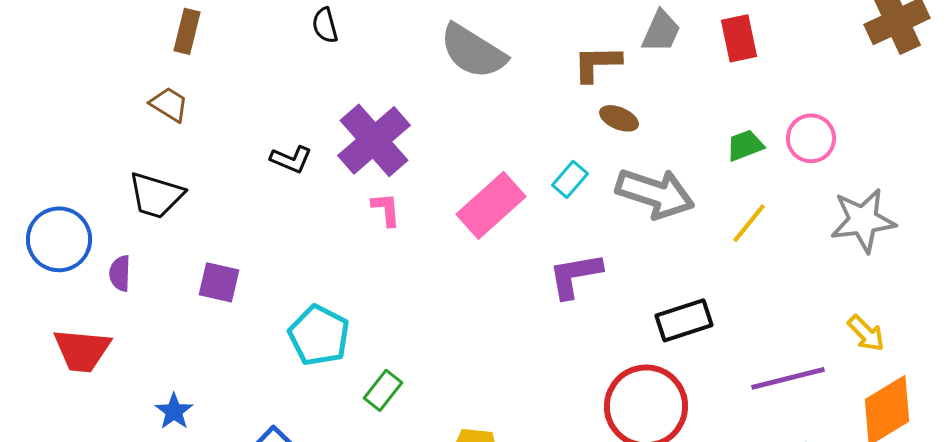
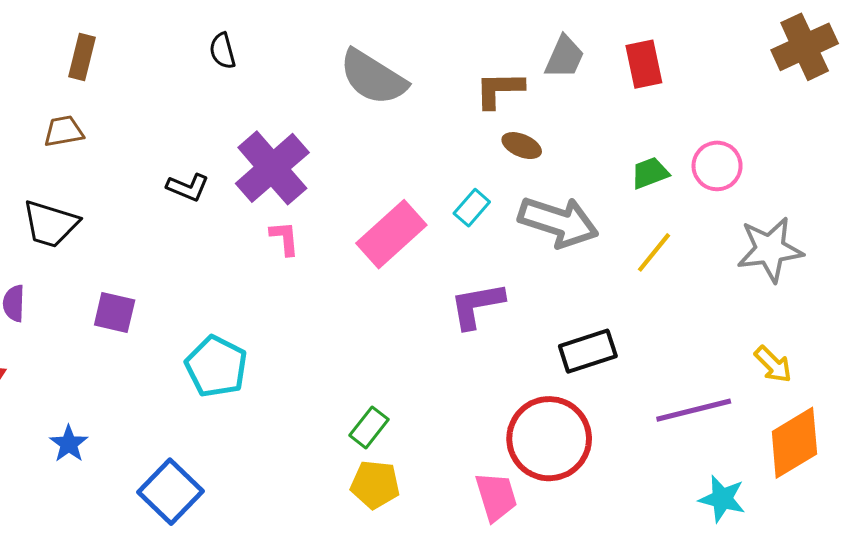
brown trapezoid: (169, 104) -> (64, 131), turned -42
green rectangle: (383, 390) -> (369, 427), moved

